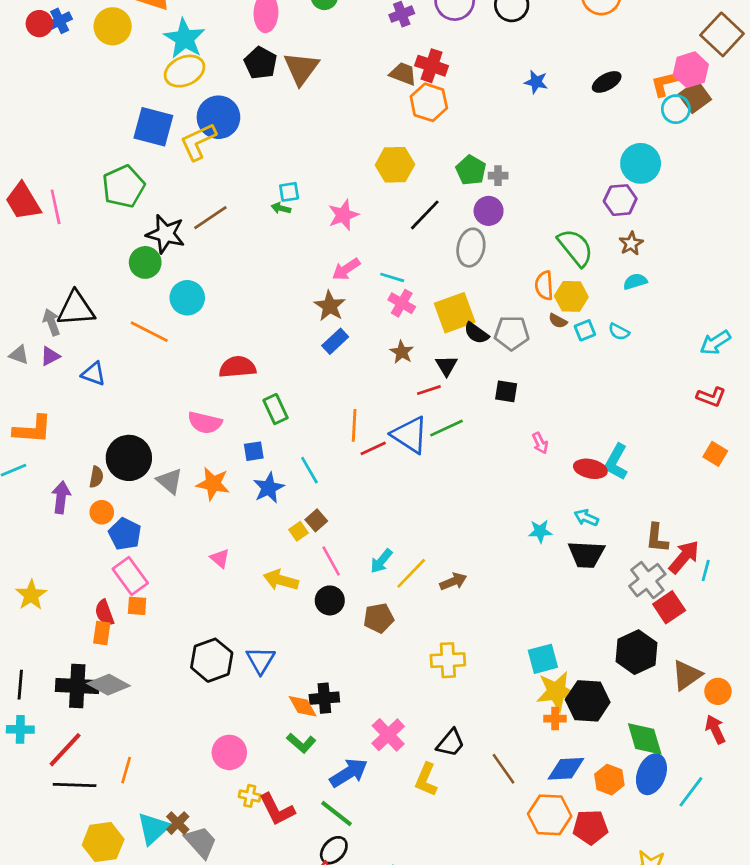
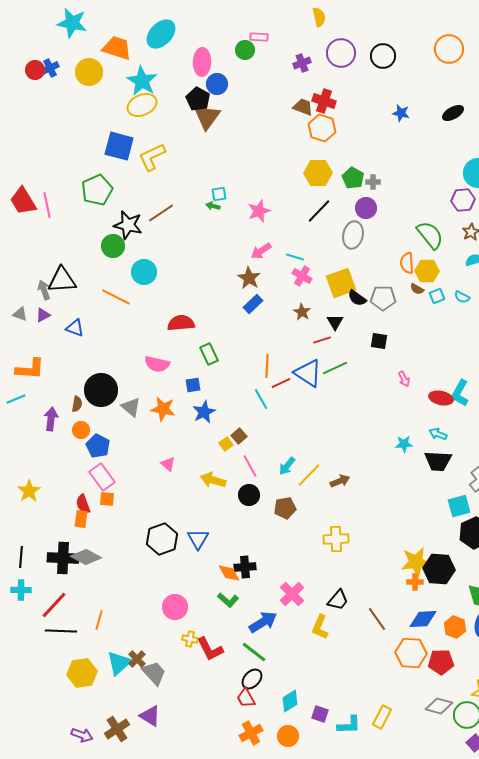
brown triangle: (301, 68) -> (207, 117), moved
blue circle: (218, 117) -> (217, 84), moved, size x0.7
yellow hexagon: (395, 165) -> (318, 173), moved
cyan line: (309, 470) -> (261, 399), moved
cyan square: (543, 659) -> (459, 506), moved

